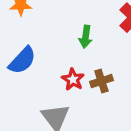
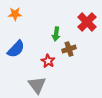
brown cross: (101, 81) -> (69, 49), moved

